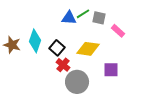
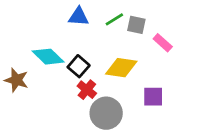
blue triangle: (69, 18) -> (79, 17), moved
cyan diamond: (35, 41) -> (48, 57), turned -65
brown star: (12, 45) -> (16, 80), moved

